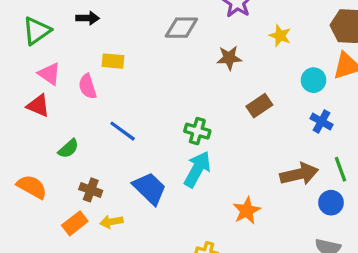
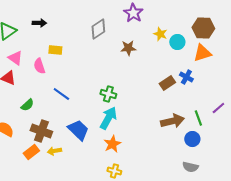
gray diamond: (181, 28) -> (98, 29), turned -35
cyan circle: (314, 80) -> (177, 42), moved
brown rectangle: (259, 106) -> (167, 83), moved
blue cross: (321, 122) -> (186, 77), moved
brown cross: (91, 190) -> (41, 131), size x1.5
orange star: (247, 211) -> (112, 144), moved

